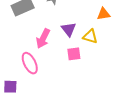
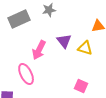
pink square: (74, 54) -> (81, 86), moved, turned 32

